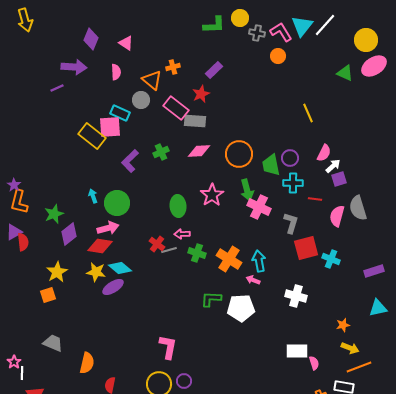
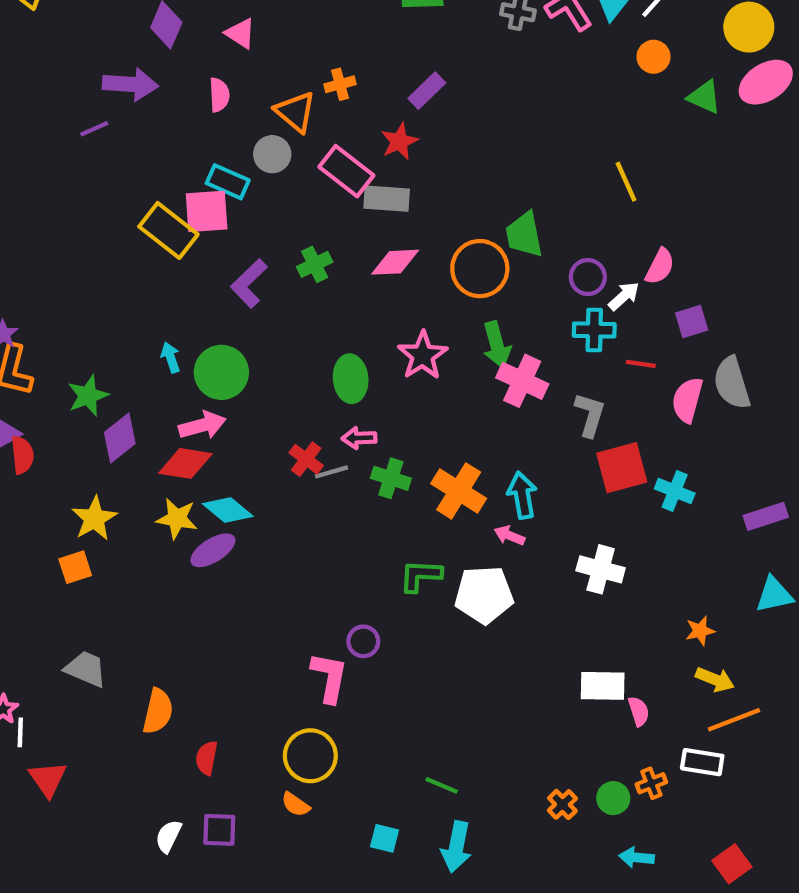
orange circle: (278, 56) -> (653, 57), moved
green trapezoid: (271, 165) -> (524, 235), moved
white arrow: (333, 166) -> (624, 296), moved
purple circle: (184, 381) -> (363, 641), moved

